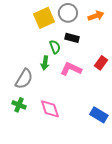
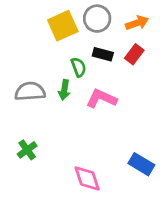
red rectangle: (101, 63) -> (134, 54), moved
gray semicircle: (24, 79) -> (30, 91), moved, turned -125
green cross: (19, 105) -> (27, 150), turned 32
pink diamond: (50, 109) -> (87, 178), moved

